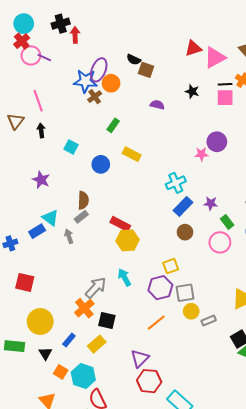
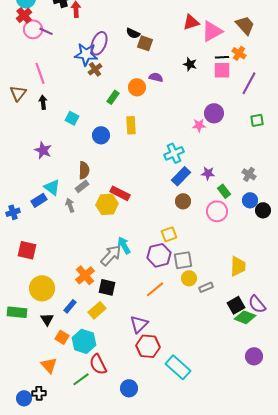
orange circle: (111, 83) -> (137, 87), moved
yellow rectangle: (132, 154) -> (131, 125), turned 60
yellow hexagon: (127, 240) -> (107, 204), moved
gray arrow: (96, 288) -> (111, 255), moved

